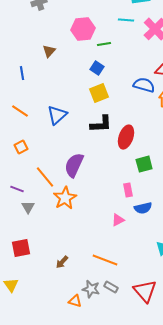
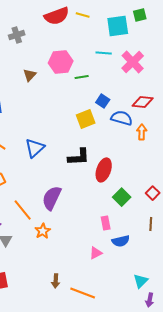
brown triangle: (49, 51) -> (30, 75), moved
blue square: (97, 68) -> (103, 101), moved
yellow square: (99, 93) -> (86, 119), moved
green square: (144, 164) -> (122, 197), turned -30
orange star: (65, 198) -> (43, 231), size x0.7
brown arrow: (62, 262) -> (56, 281), moved, turned -40

